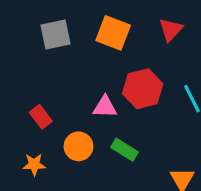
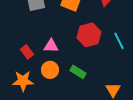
pink triangle: (105, 107) -> (51, 46), moved
orange star: (34, 164) -> (23, 81), size x1.5

